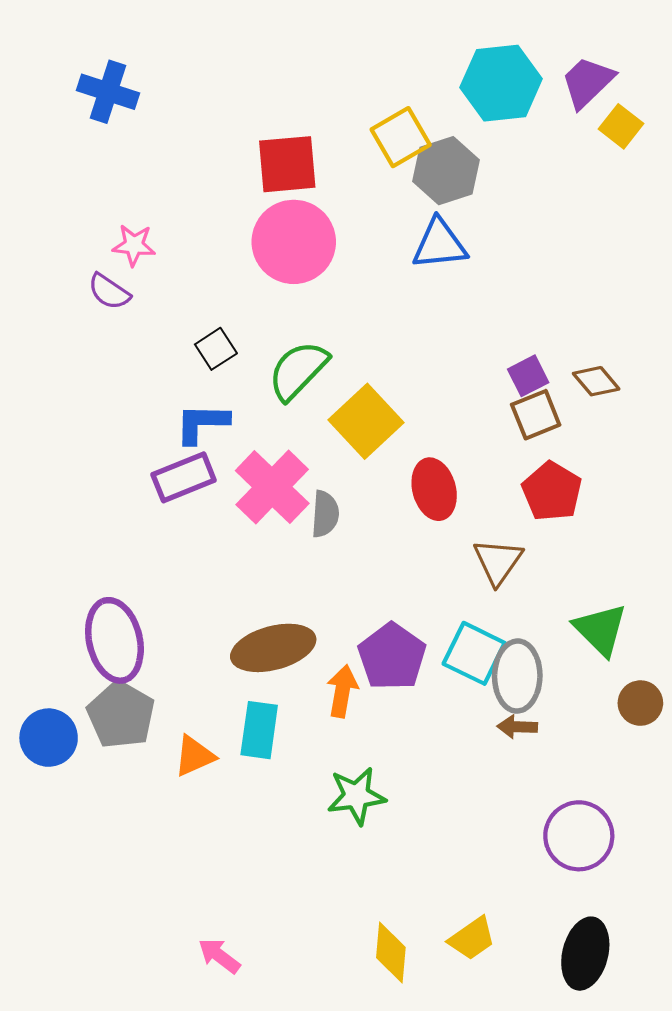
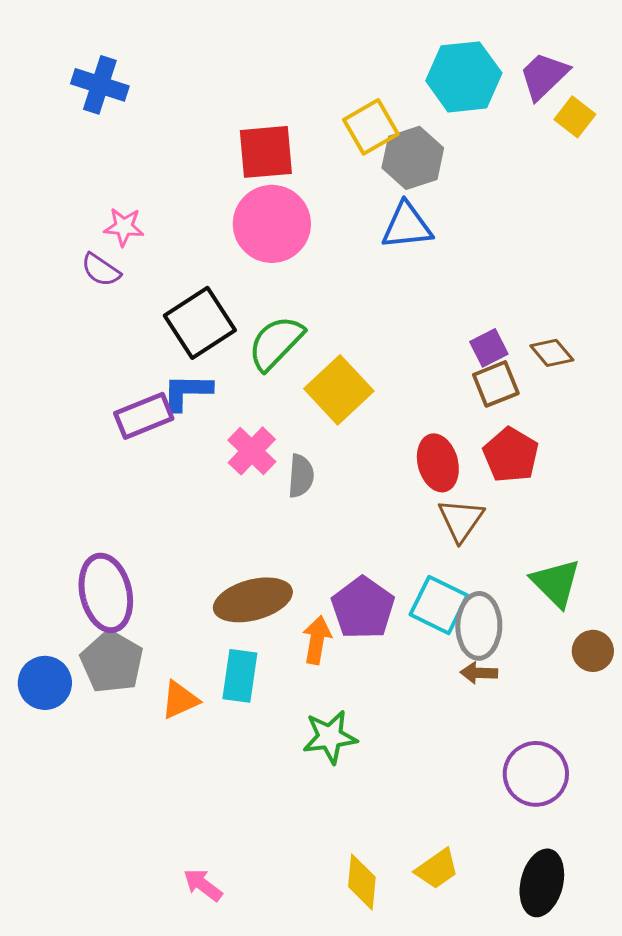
black square: (216, 349) -> (200, 323), size x1.8
purple rectangle: (184, 477) -> (144, 416), moved
pink cross: (272, 487) -> (252, 451), size x0.7
red ellipse: (434, 489) -> (438, 463), moved

